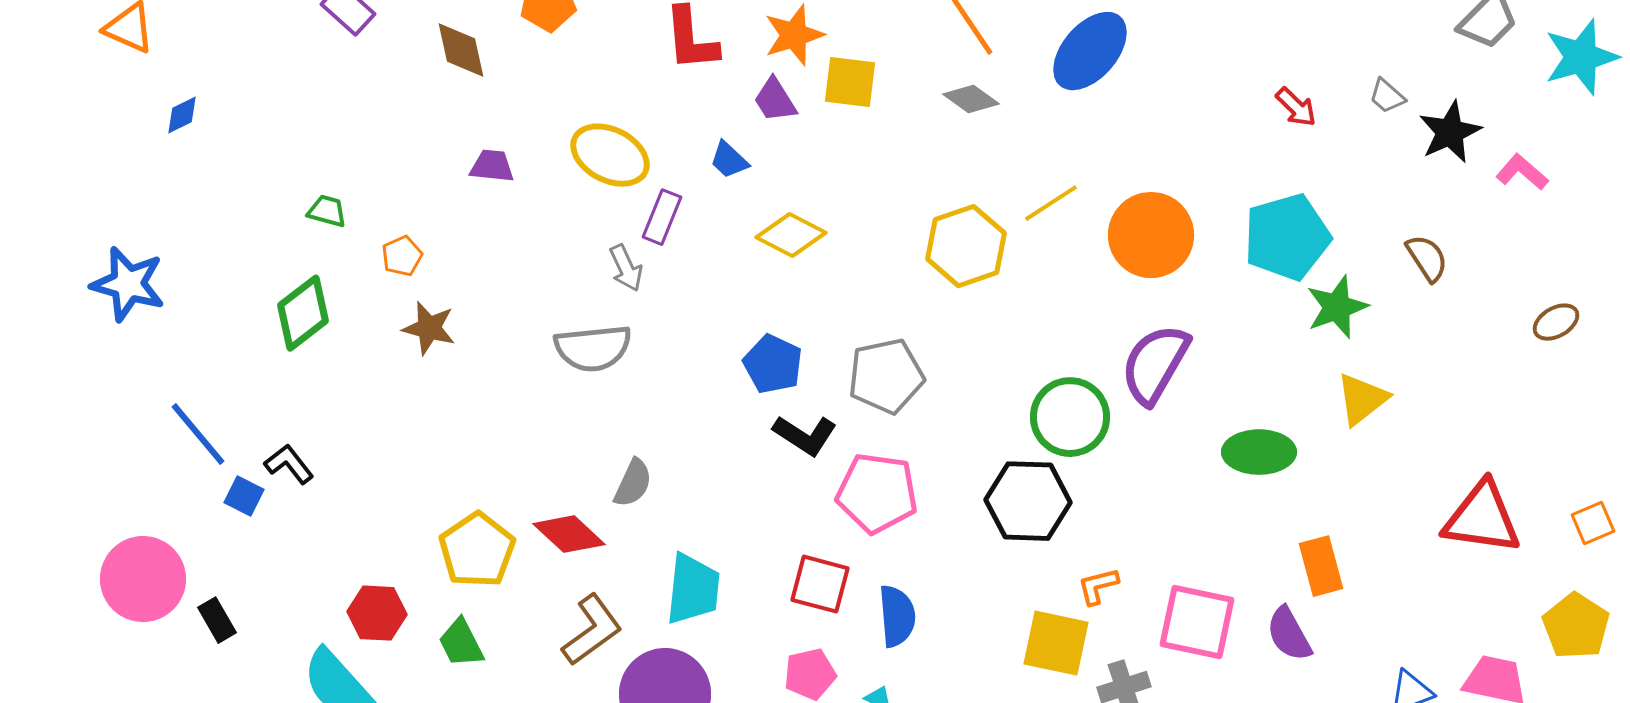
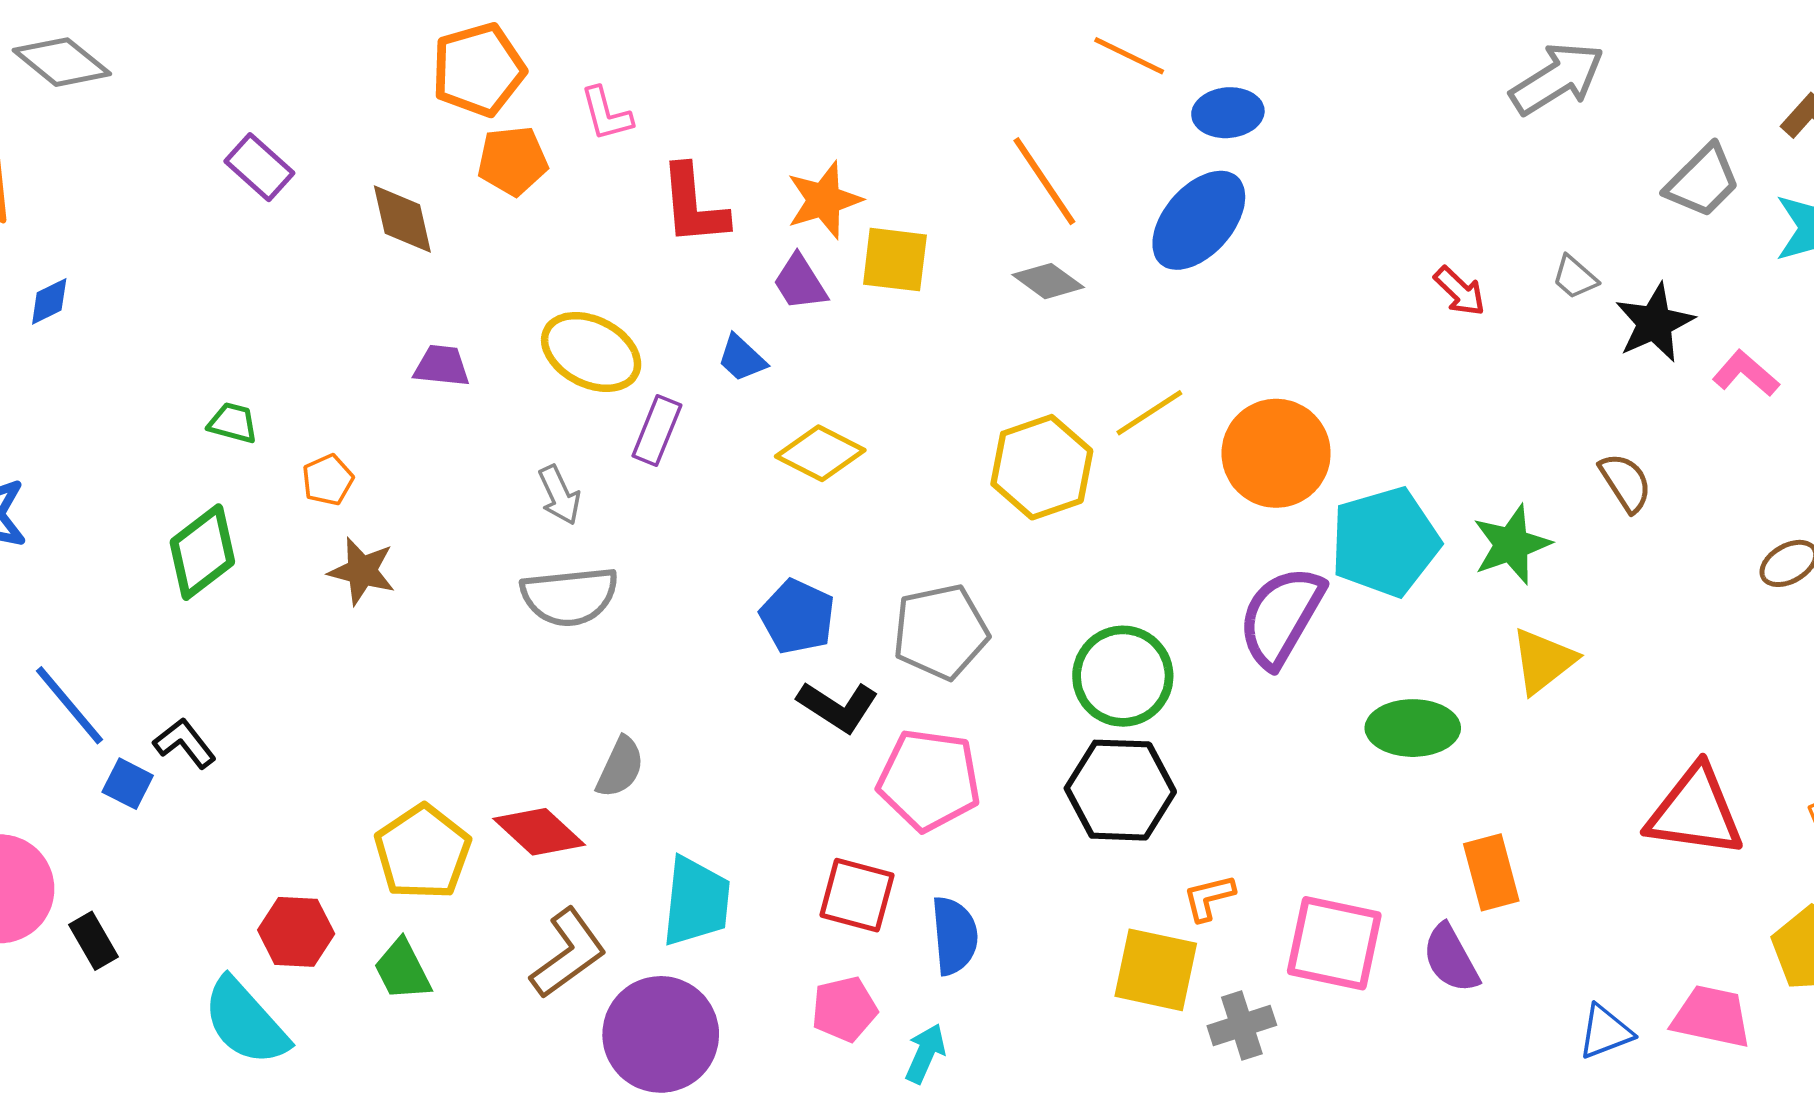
cyan pentagon: (1287, 237) -> (1385, 542), moved
gray arrow: (626, 268) -> (559, 495), moved
green circle: (1070, 417) -> (1123, 676), moved

